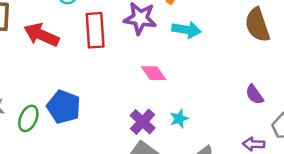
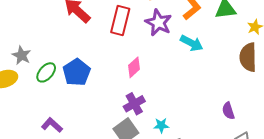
pink diamond: (154, 73) -> (134, 67), moved, turned 65
cyan star: (179, 119) -> (161, 125), moved

